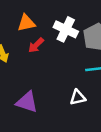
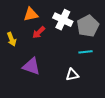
purple triangle: (27, 102) -> (31, 66), moved

